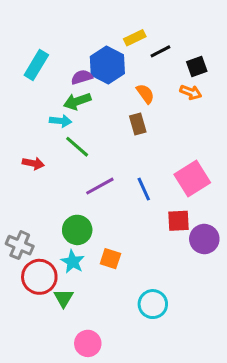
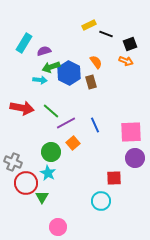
black line: (160, 51) -> (106, 34), turned 48
blue hexagon: (107, 65) -> (69, 73), moved
purple semicircle: (82, 77) -> (44, 51), moved
green line: (77, 147) -> (51, 111), moved
red arrow: (33, 163) -> (22, 108), size x1.6
pink square: (192, 178) -> (131, 132), moved, turned 30
red square: (179, 221) -> (114, 178), moved
orange square: (110, 259) -> (73, 143), moved, turned 32

